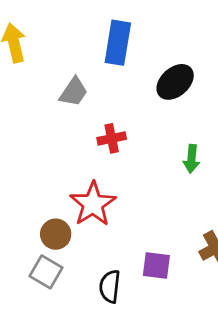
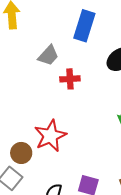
red cross: (112, 138) -> (70, 79), moved

